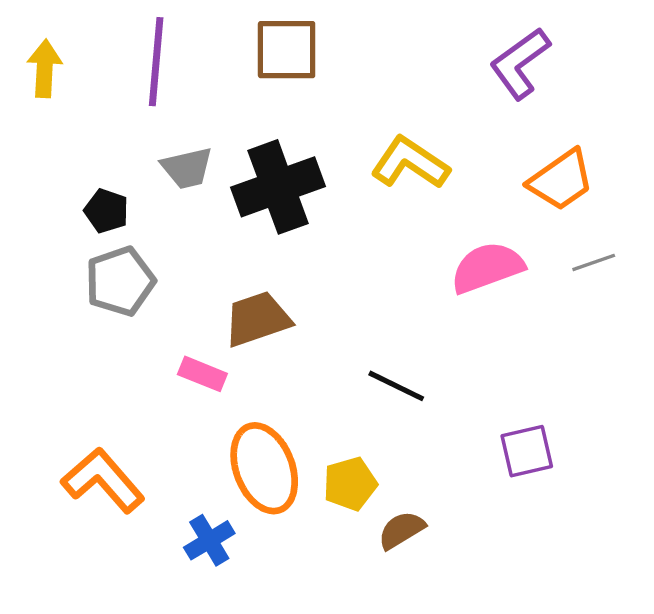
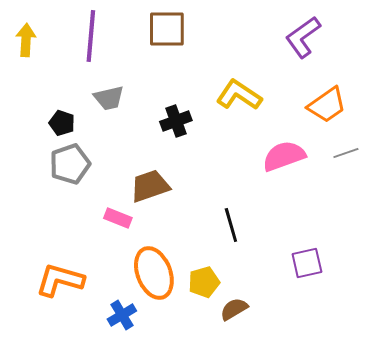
black cross: (278, 187) -> (176, 121), moved, size x0.6
black line: (396, 386) -> (231, 225), turned 48
orange L-shape: (103, 480) -> (60, 280), turned -33

